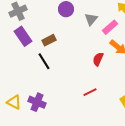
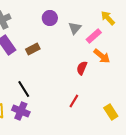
black line: (44, 61) -> (24, 89), moved
red line: (90, 92) -> (74, 101), turned -32

